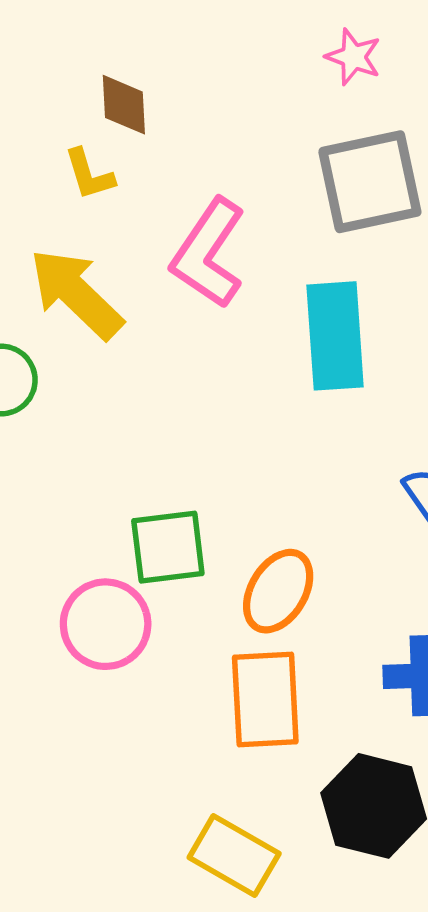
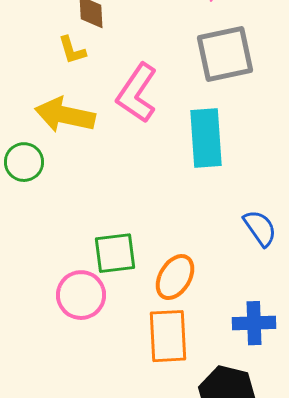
yellow arrow: (76, 294) -> (65, 115), turned -32

